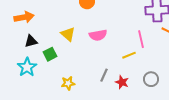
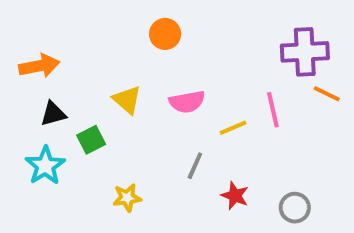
yellow line: (129, 55) -> (233, 128), moved
gray line: (104, 75) -> (195, 166), moved
gray circle: (151, 79) -> (295, 208), moved

